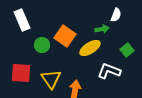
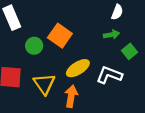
green arrow: (102, 29) -> (112, 35), moved
yellow ellipse: (90, 48) -> (78, 68), moved

